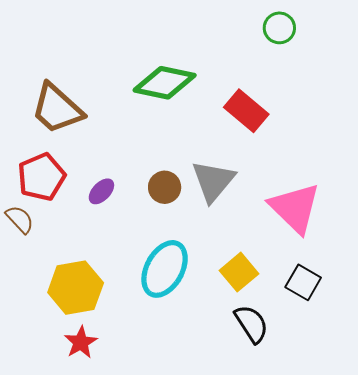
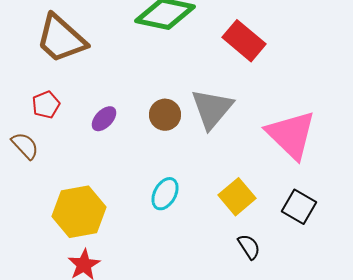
red pentagon: (41, 177) -> (46, 105), size x0.6
cyan ellipse: (165, 269) -> (165, 194), size x0.6
black semicircle: (251, 324) -> (249, 247), size x0.7

